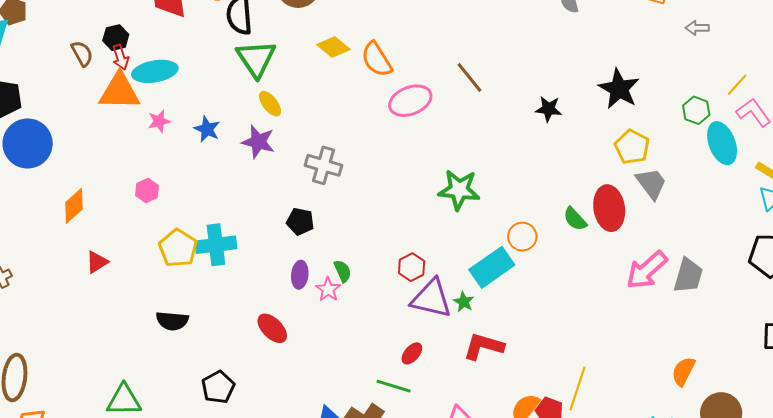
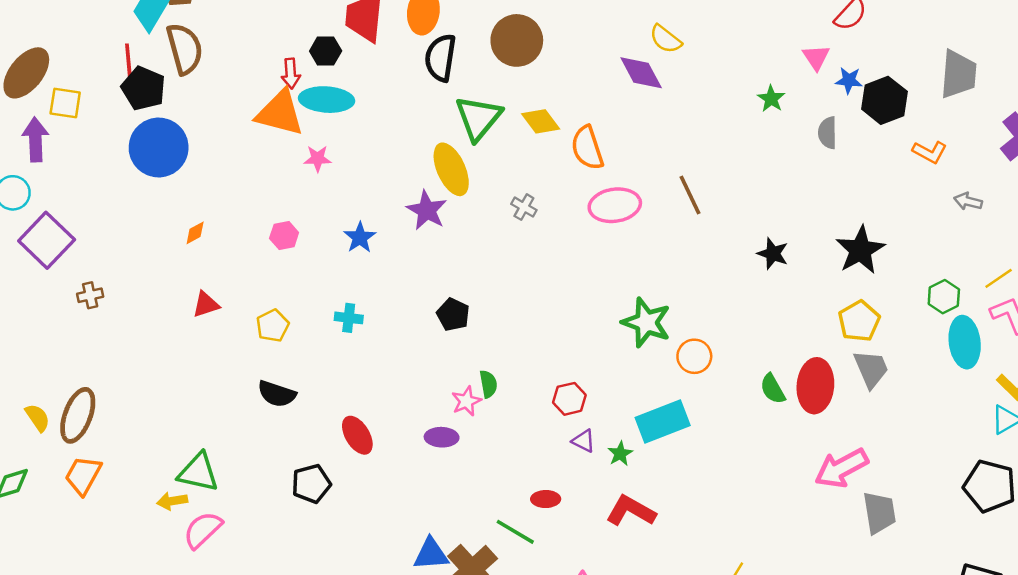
black hexagon: (116, 38) -> (326, 51), moved
brown semicircle: (82, 54) -> (185, 49), moved, size x1.6
green triangle: (256, 59) -> (478, 118), moved
yellow ellipse: (270, 104) -> (451, 169), size x1.6
blue star: (207, 129) -> (360, 237), moved
gray cross: (323, 165) -> (524, 207), moved, size x0.6
orange diamond: (74, 206) -> (195, 233), size x0.6
orange circle: (522, 237) -> (694, 356), moved
cyan cross: (216, 245) -> (349, 318), size x0.6
yellow pentagon: (178, 248) -> (273, 326), moved, size x0.7
purple ellipse: (300, 275) -> (442, 437), moved, turned 72
gray trapezoid: (688, 276) -> (879, 513), moved, turned -39
purple triangle: (431, 299) -> (584, 441), size x0.5
red ellipse: (272, 328) -> (357, 435), moved
red ellipse: (412, 353) -> (546, 499), turned 35

